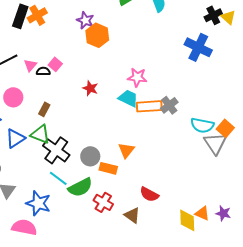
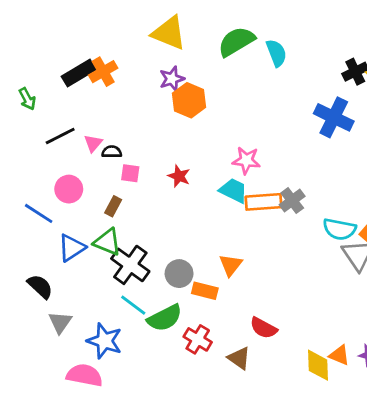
black rectangle: (20, 16) -> (79, 73), turned 40
purple star: (85, 20) -> (172, 79), turned 30
pink square: (55, 64) -> (130, 173), moved, turned -32

